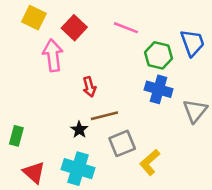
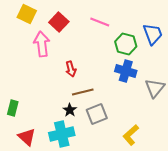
black star: (79, 130) -> (70, 110), moved
yellow L-shape: (150, 162) -> (131, 135), moved
cyan cross: (78, 169) -> (62, 134), turned -30

